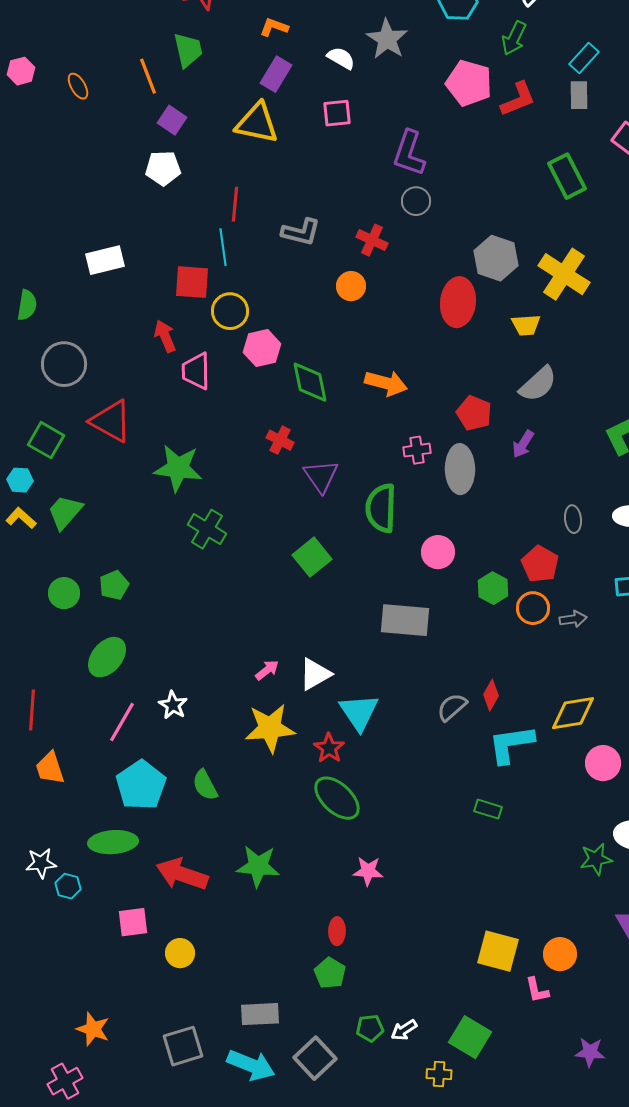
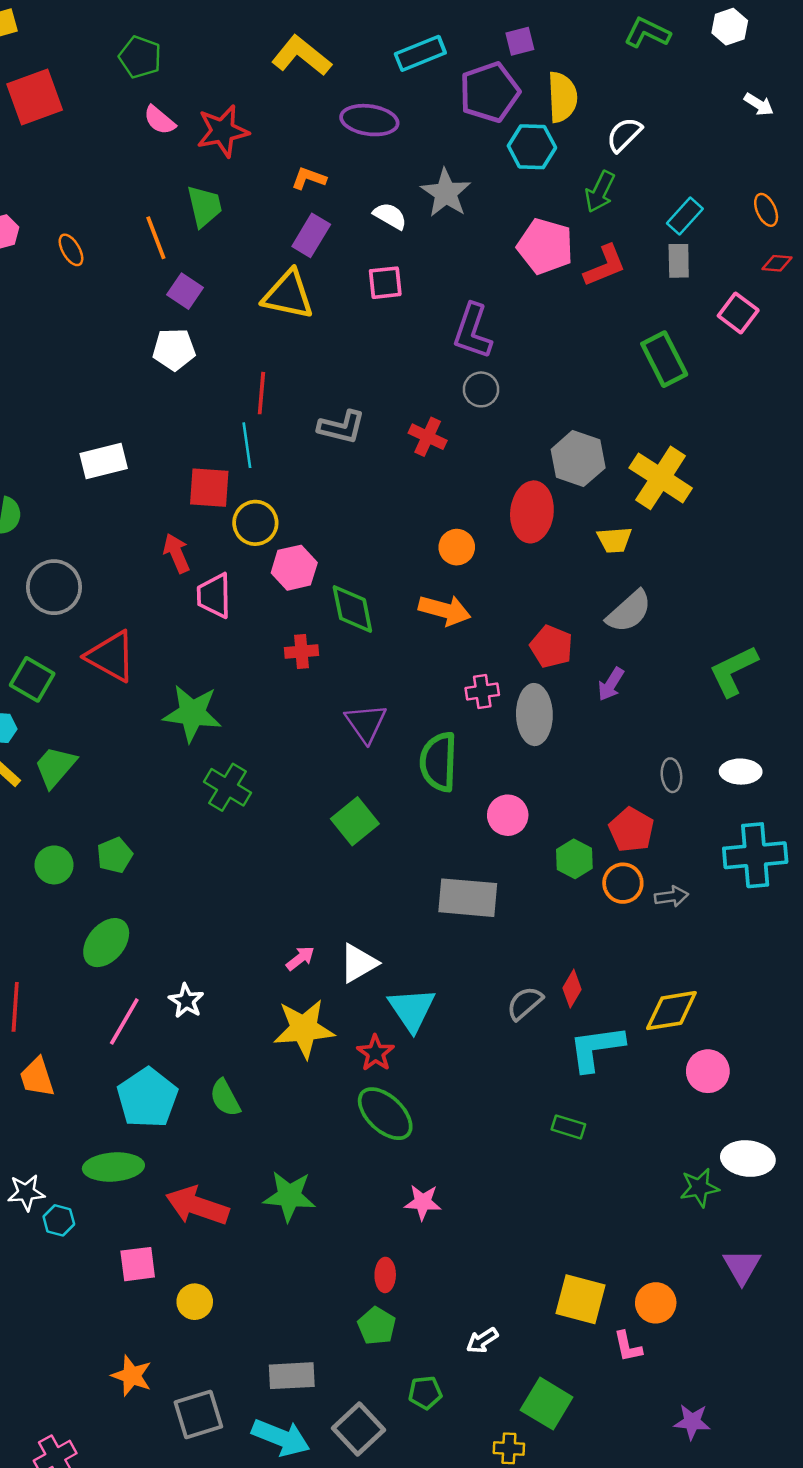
orange circle: (351, 286) -> (457, 547), moved
red cross: (280, 440) -> (301, 651), moved, turned -32
orange star: (93, 1029) -> (132, 1376), moved
white arrow: (404, 1030) -> (482, 1340), moved

